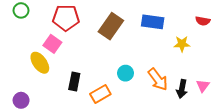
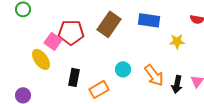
red pentagon: (66, 18) -> (71, 32), moved

